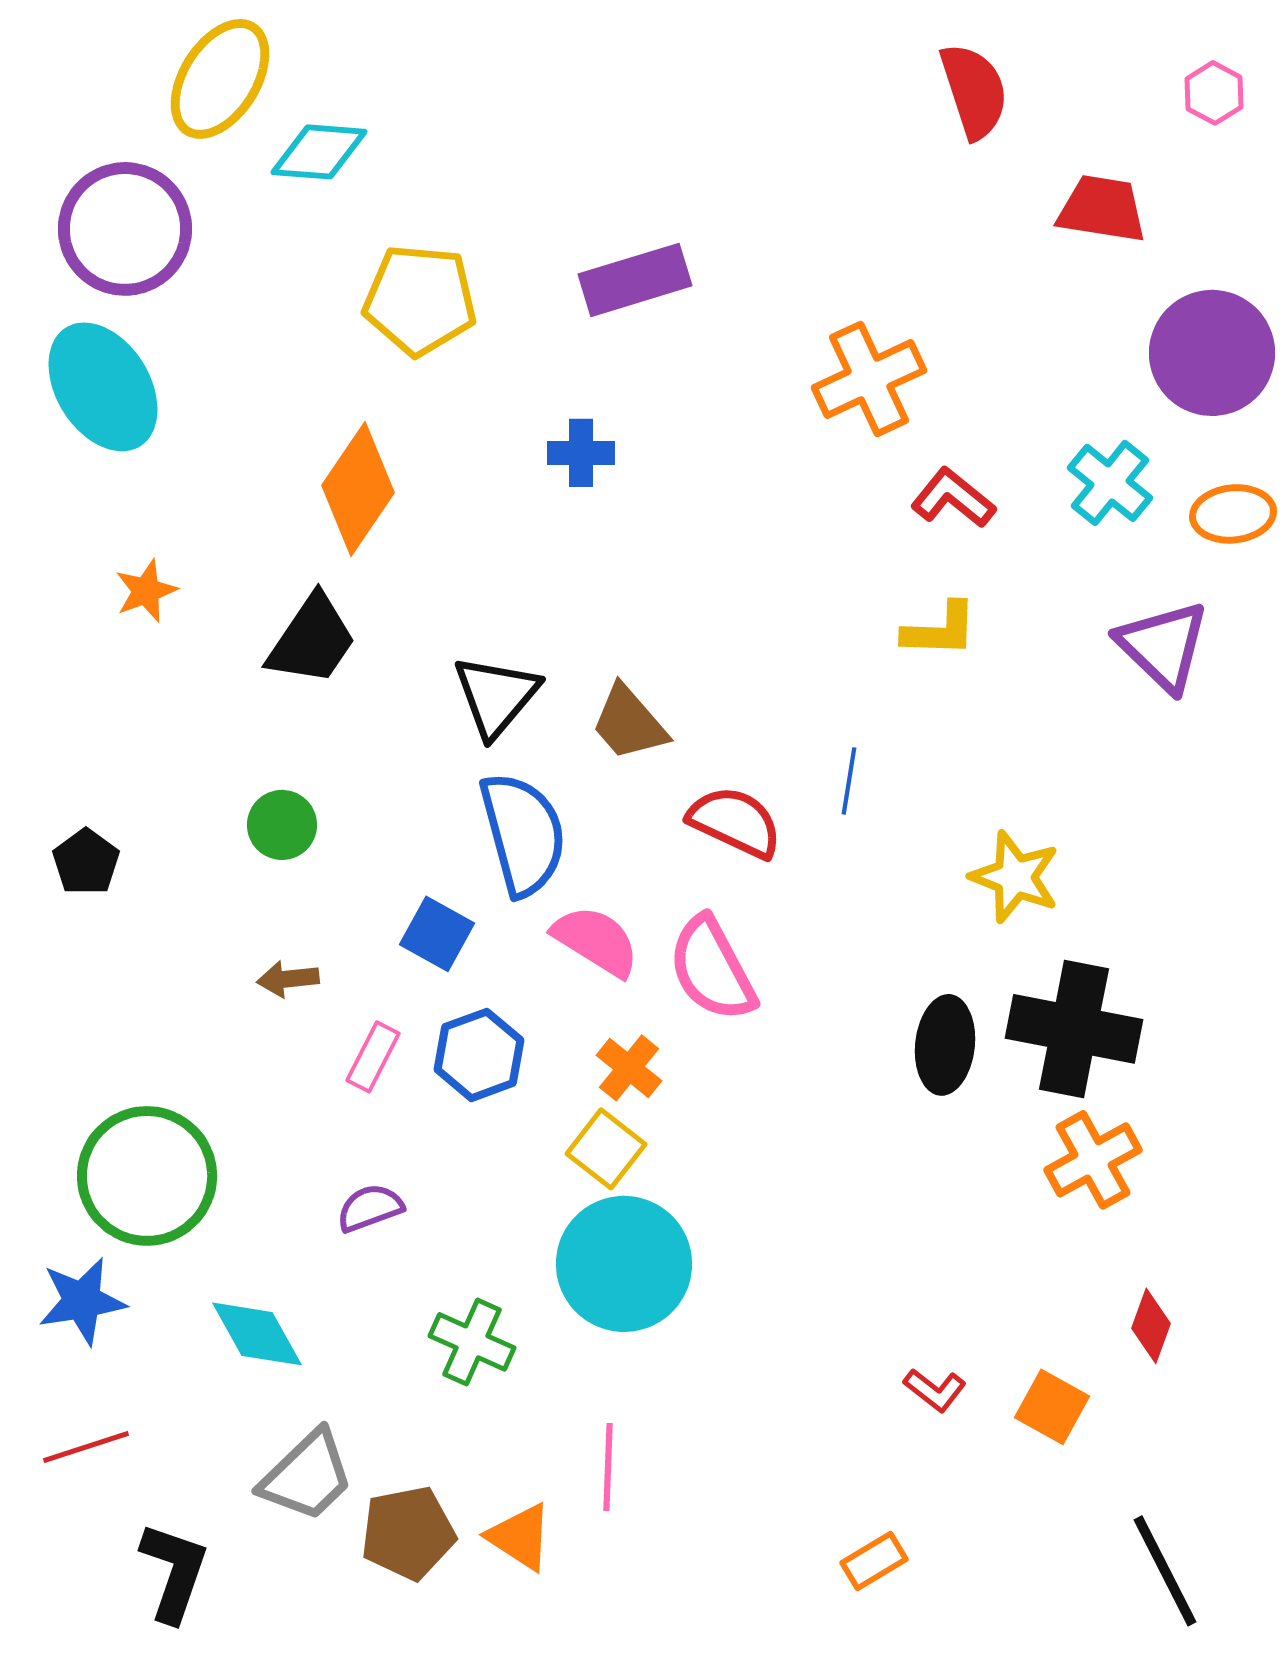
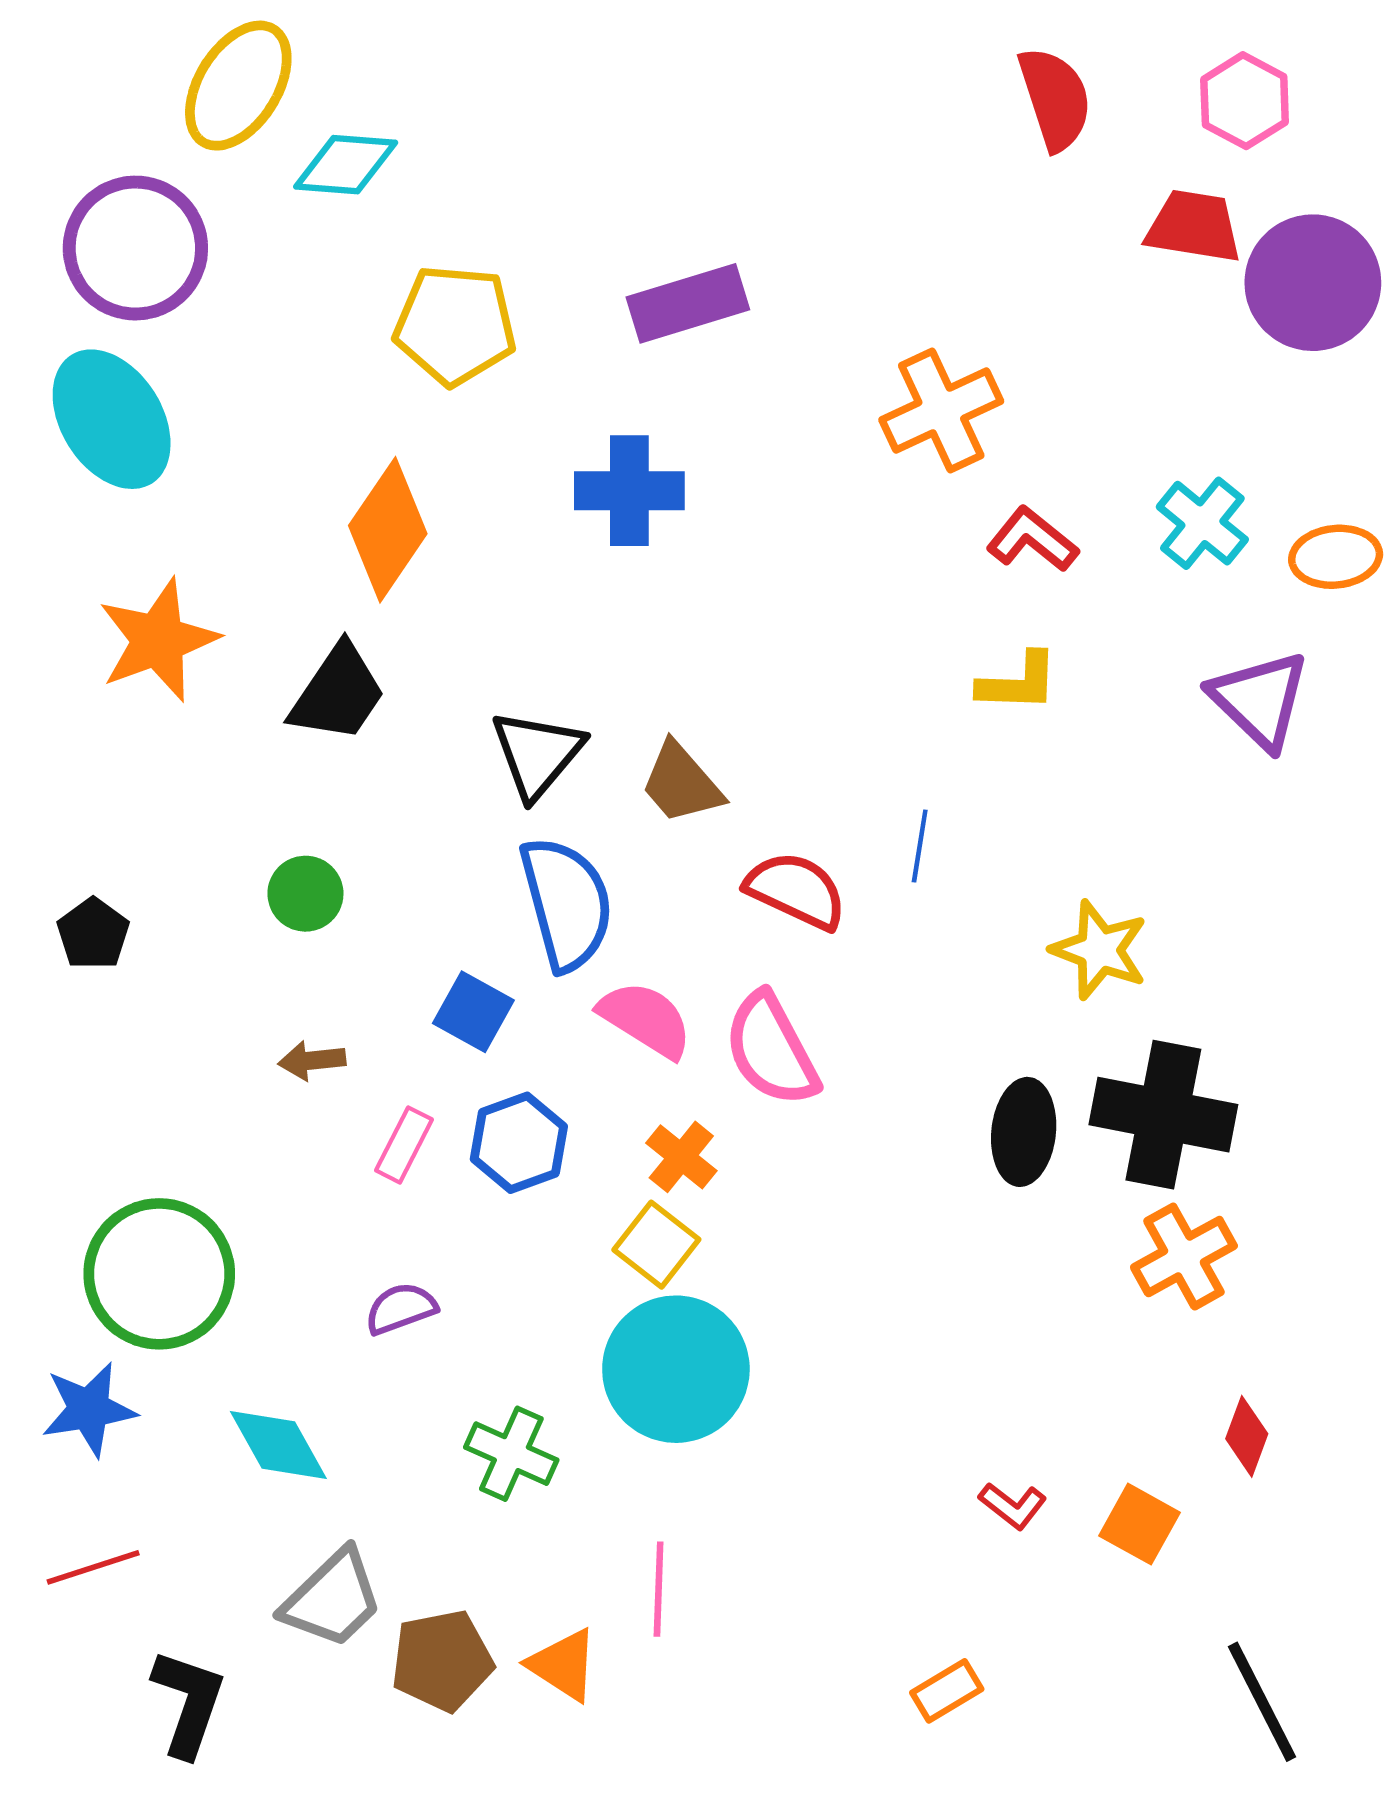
pink hexagon: (1214, 93) -> (1245, 101), moved, size x1.4
purple circle: (1212, 353) -> (1313, 283), moved
blue cross: (581, 453) -> (629, 491), size x1.5
orange star: (146, 591) -> (158, 640), size x1.8

